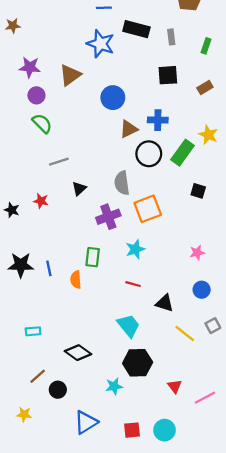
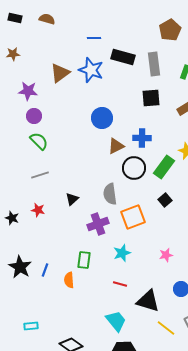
gray rectangle: (171, 37) -> (154, 64), size x1.6
brown triangle: (70, 75) -> (60, 73), moved
gray line: (59, 162) -> (40, 175), moved
black square: (198, 191) -> (165, 200), moved, turned 32
pink star: (197, 253) -> (166, 255), moved
black star: (21, 265) -> (20, 267), turned 30
blue line: (49, 268) -> (45, 270), turned 32
black triangle: (165, 303) -> (148, 301), size x1.4

